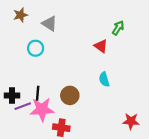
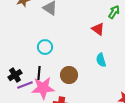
cyan circle: (36, 48) -> (45, 47), moved
black cross: (12, 95) -> (15, 75), turned -32

